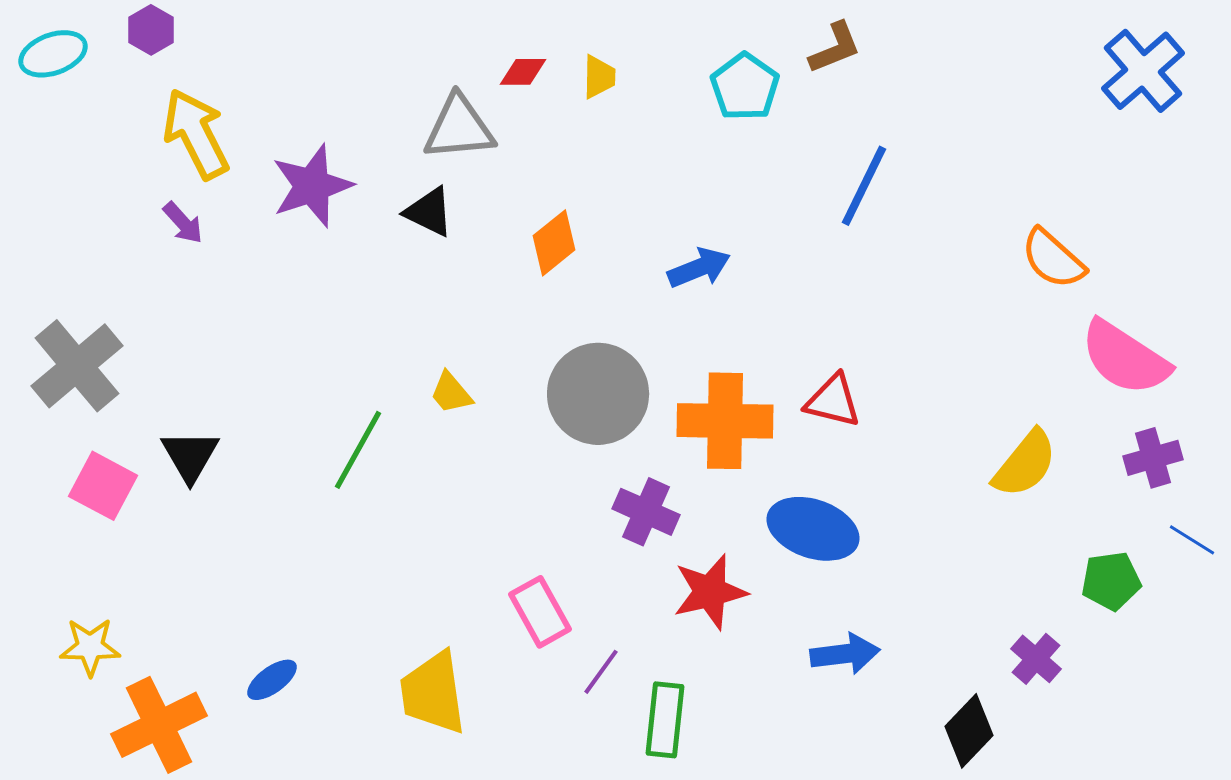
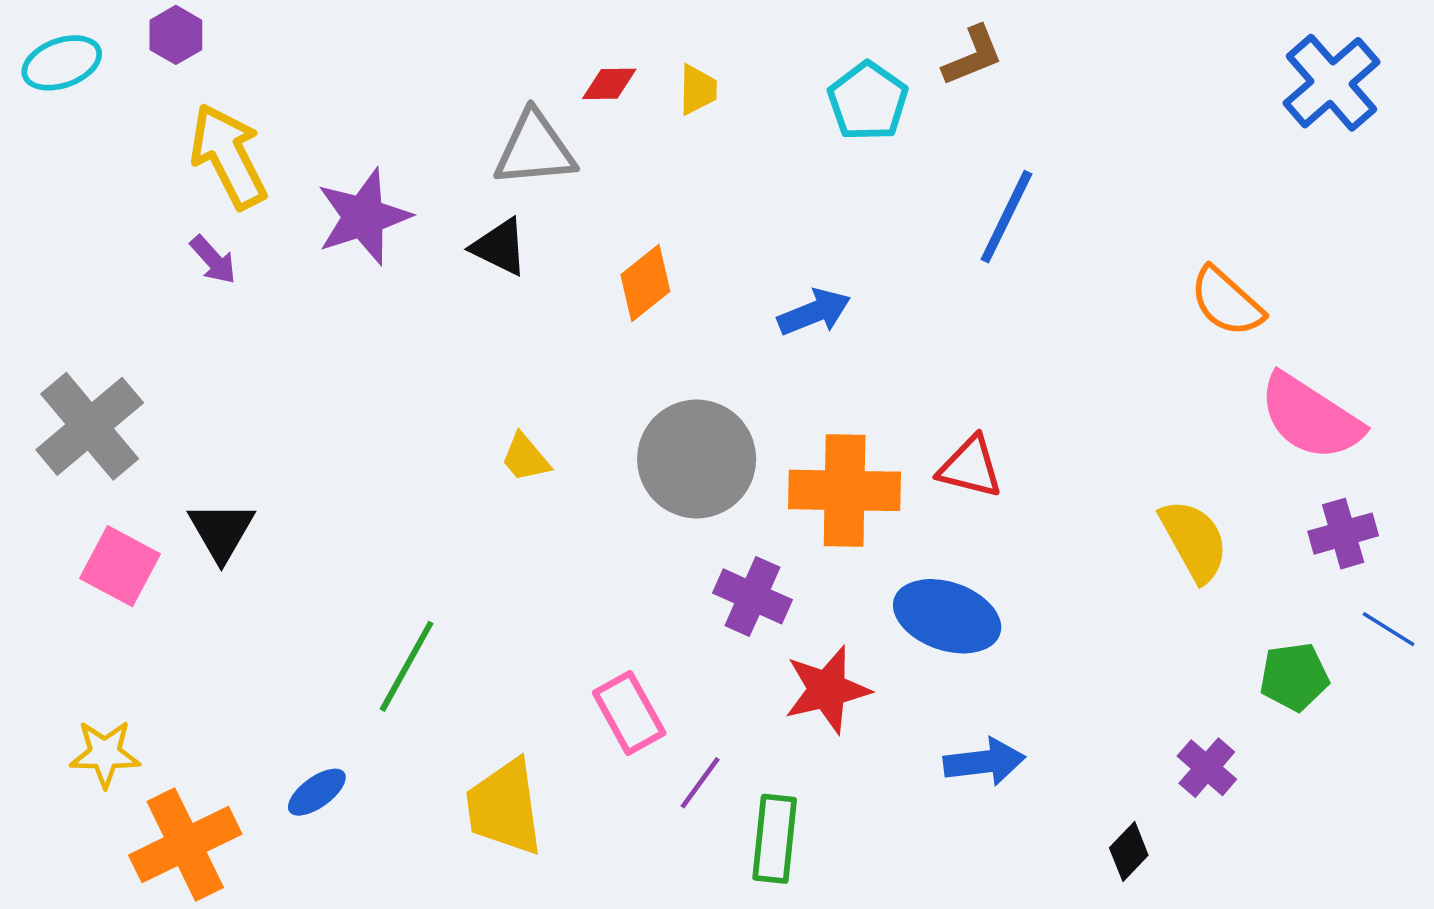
green line: (358, 450) -> (407, 666), moved
yellow semicircle: (1025, 464) -> (1194, 541), turned -68
black diamond: (969, 731) -> (1129, 852), size x0.7

